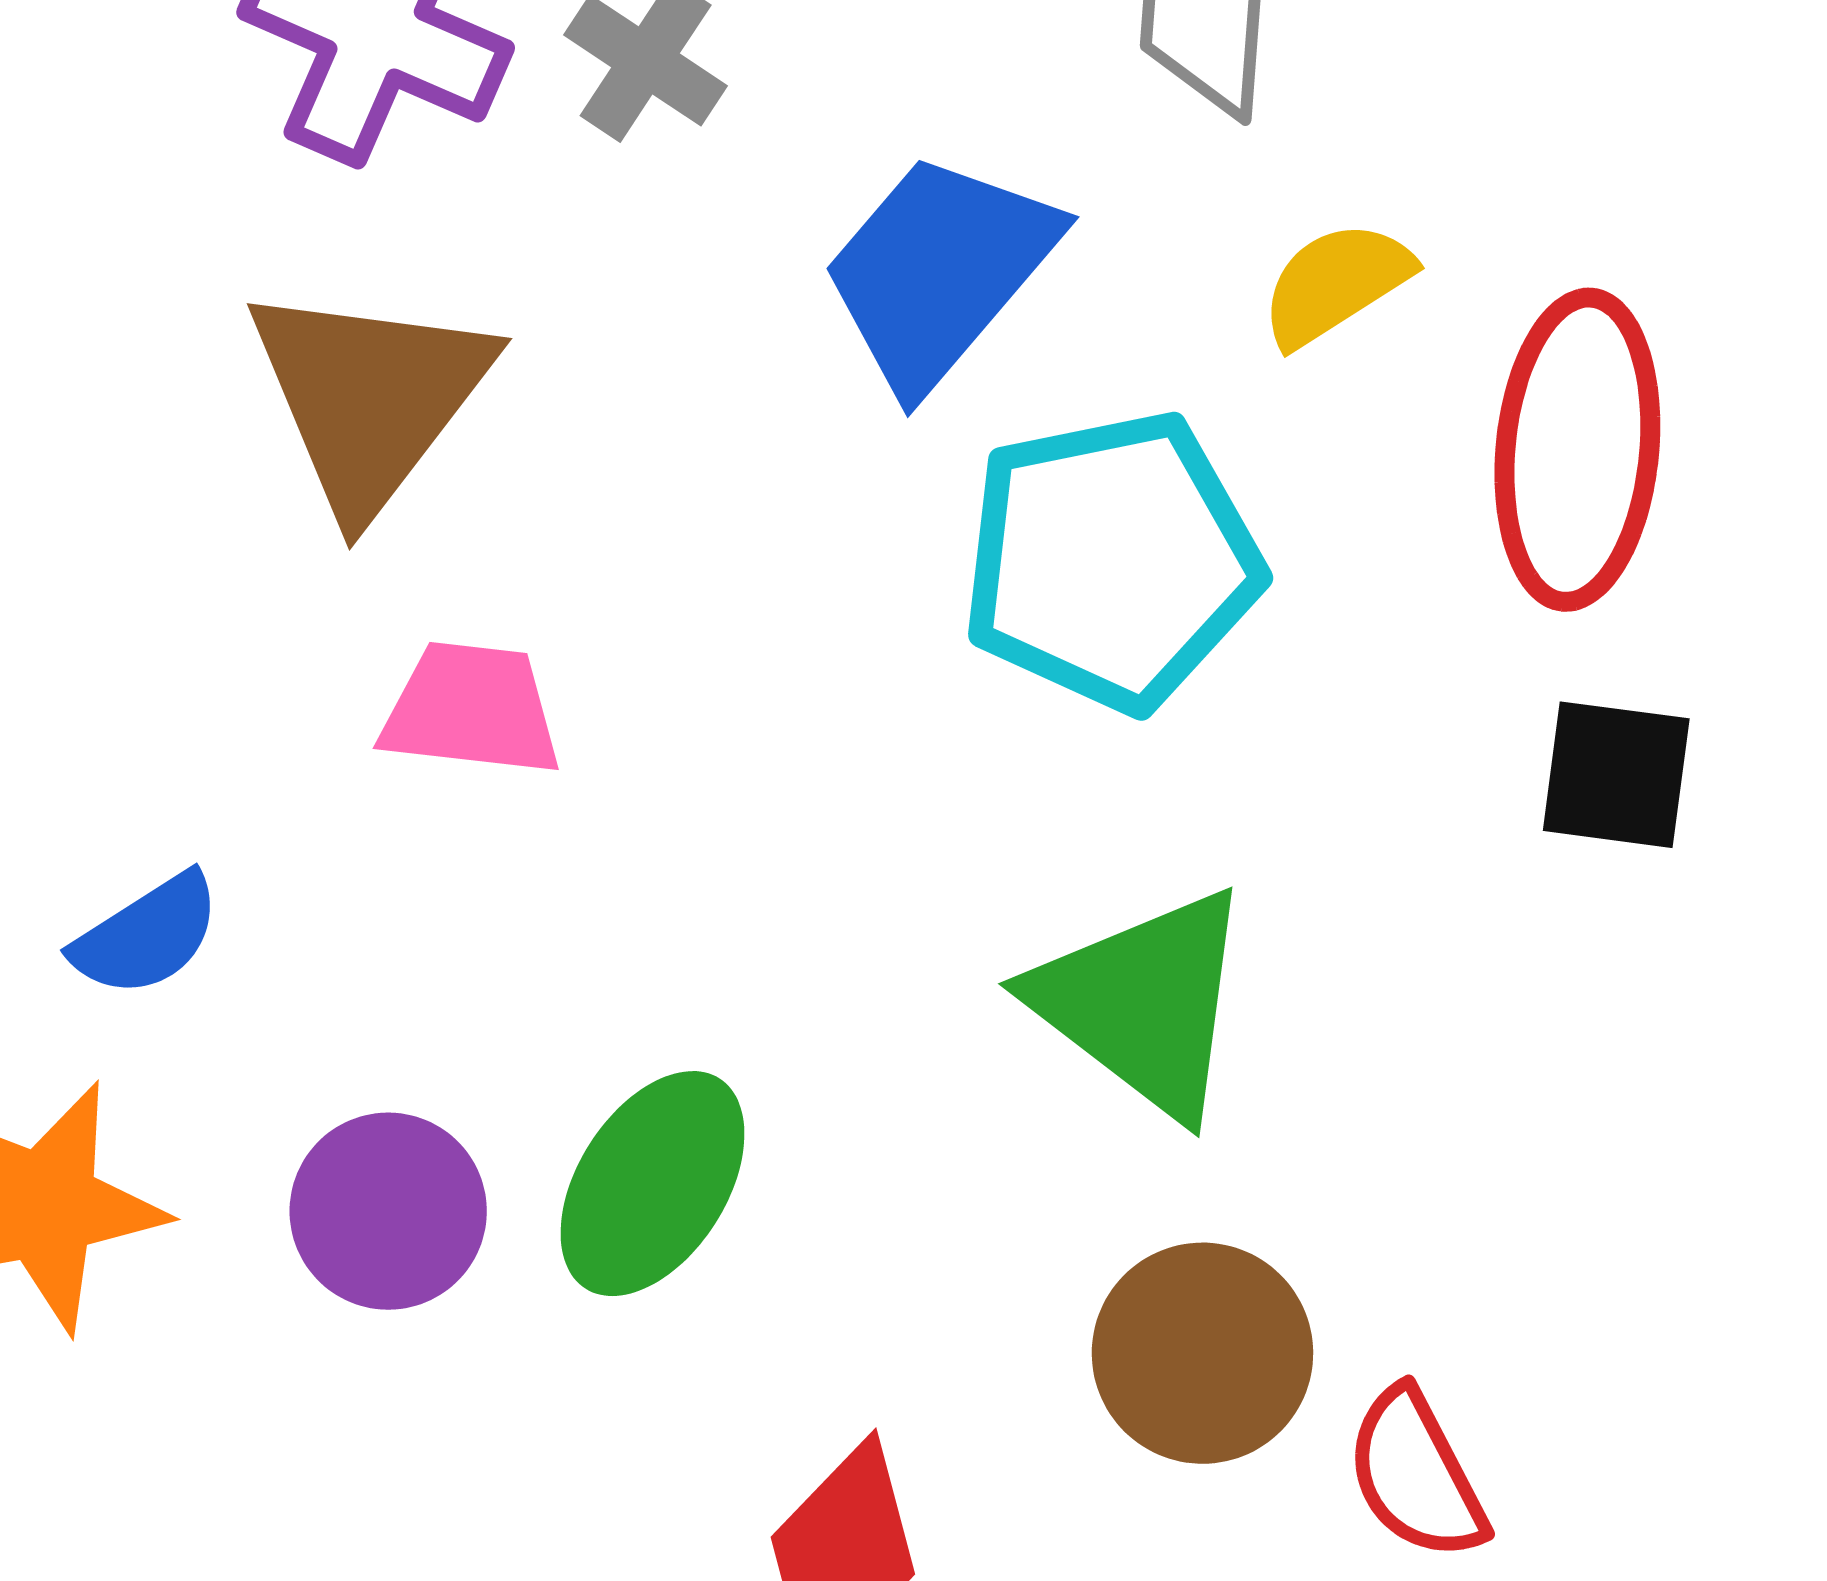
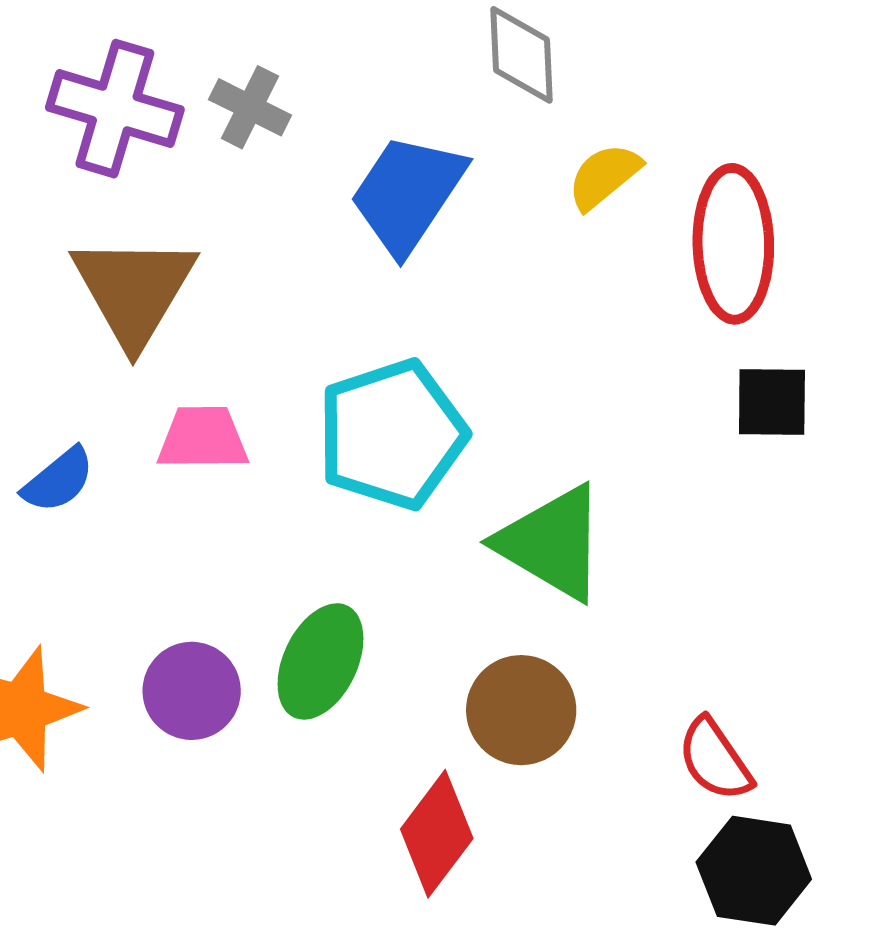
cyan pentagon: (1111, 561) -> (392, 434), moved
blue semicircle: (147, 935) -> (58, 480), moved
brown circle: (1202, 1353) -> (521, 710), moved

